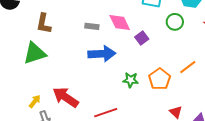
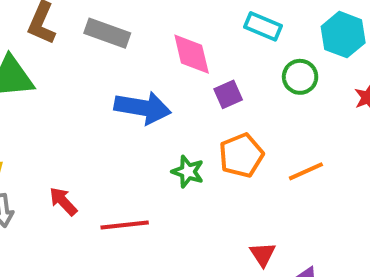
gray rectangle: (92, 26) -> (107, 33), moved, size x1.5
orange pentagon: (160, 79) -> (241, 155), moved
red arrow: (66, 97) -> (63, 201), moved, size x0.6

